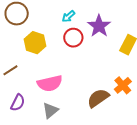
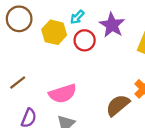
yellow hexagon: (35, 43) -> (54, 32), moved

